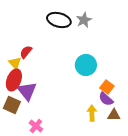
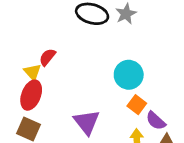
orange square: (107, 87) -> (137, 105), moved
purple triangle: (27, 91) -> (87, 122), moved

